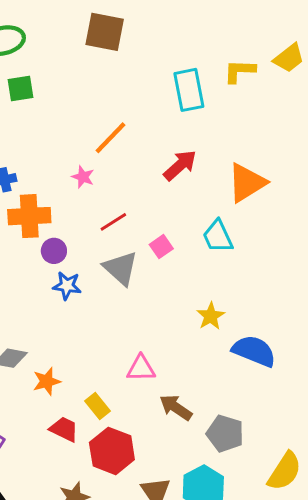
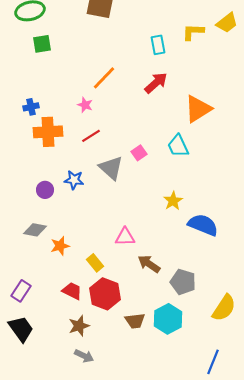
cyan rectangle: (189, 90) -> (158, 45), size x0.7
red arrow: (180, 165) -> (156, 83), moved
red line: (113, 222) -> (91, 136), moved
purple circle: (54, 251) -> (45, 190), moved
red trapezoid: (64, 429) -> (72, 291), moved

